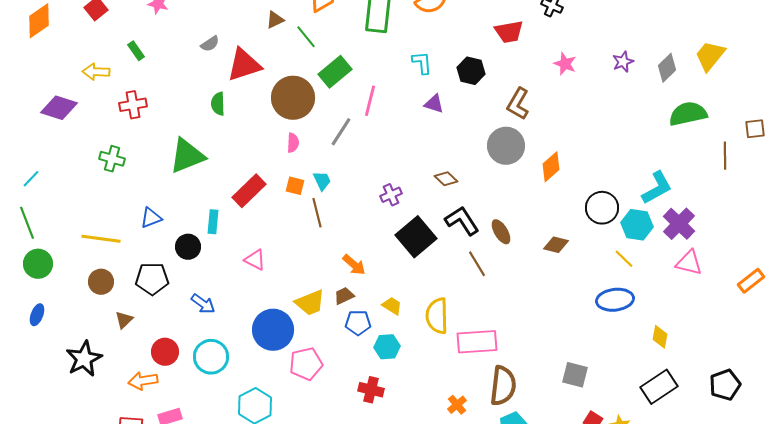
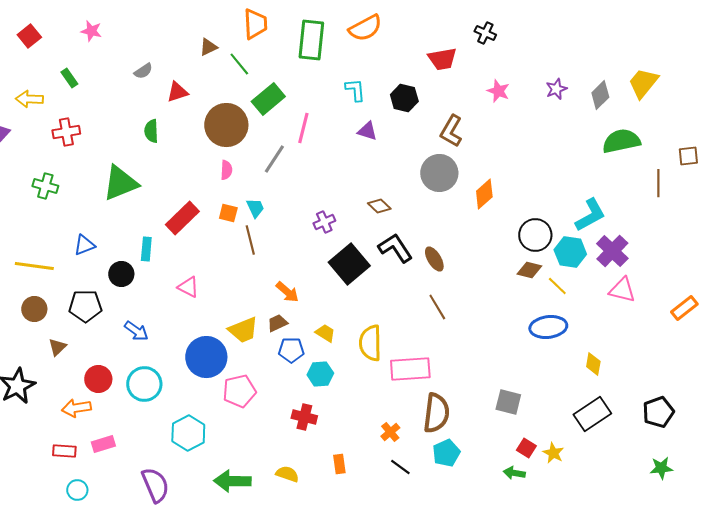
red triangle: (244, 65) -> (177, 92), size x0.6
brown diamond: (556, 245) -> (529, 270), moved
brown line: (477, 264) -> (437, 307), moved

